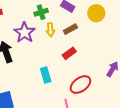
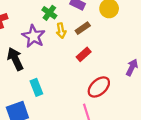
green cross: (41, 12) -> (49, 13), turned -32
cyan rectangle: (46, 75) -> (36, 87), moved

